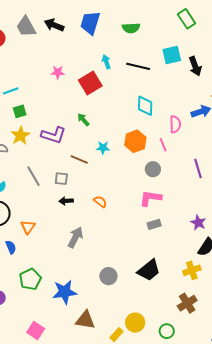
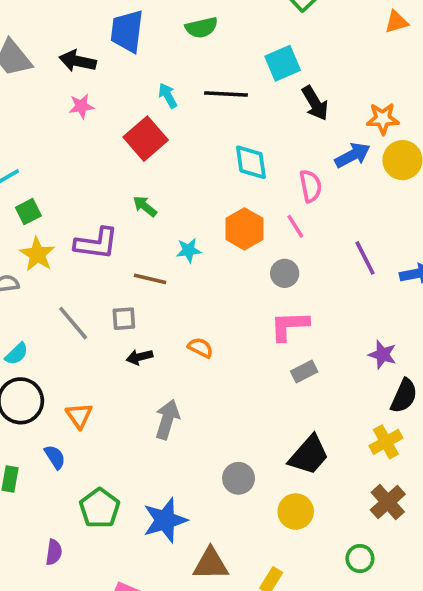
black arrow: (54, 25) -> (78, 61), moved
black arrow: (195, 66) -> (315, 103), moved
pink star: (58, 72) -> (81, 106), moved
yellow circle: (135, 323) -> (296, 512), moved

